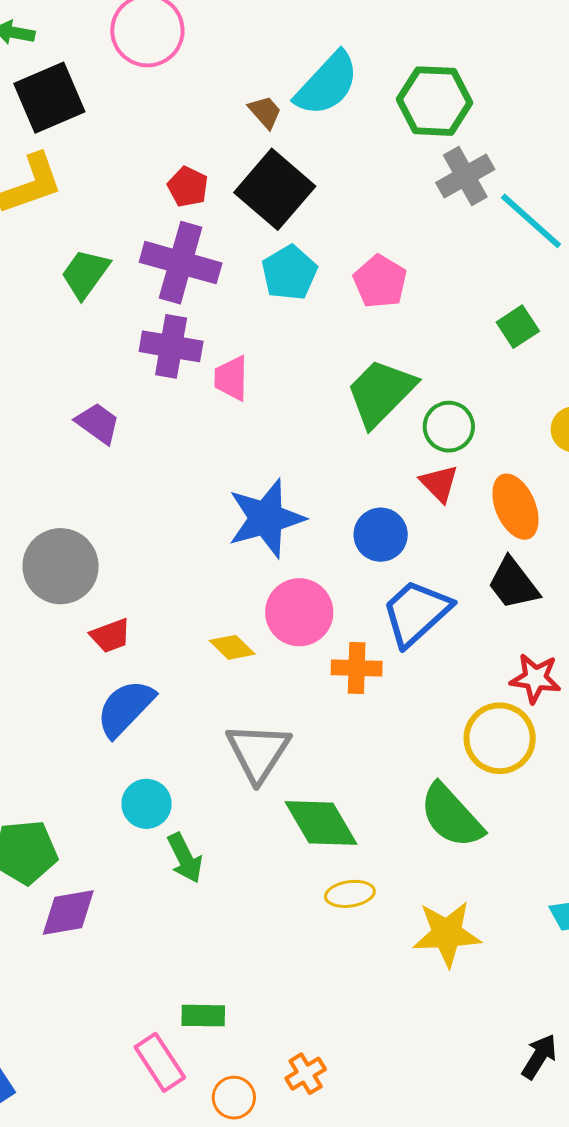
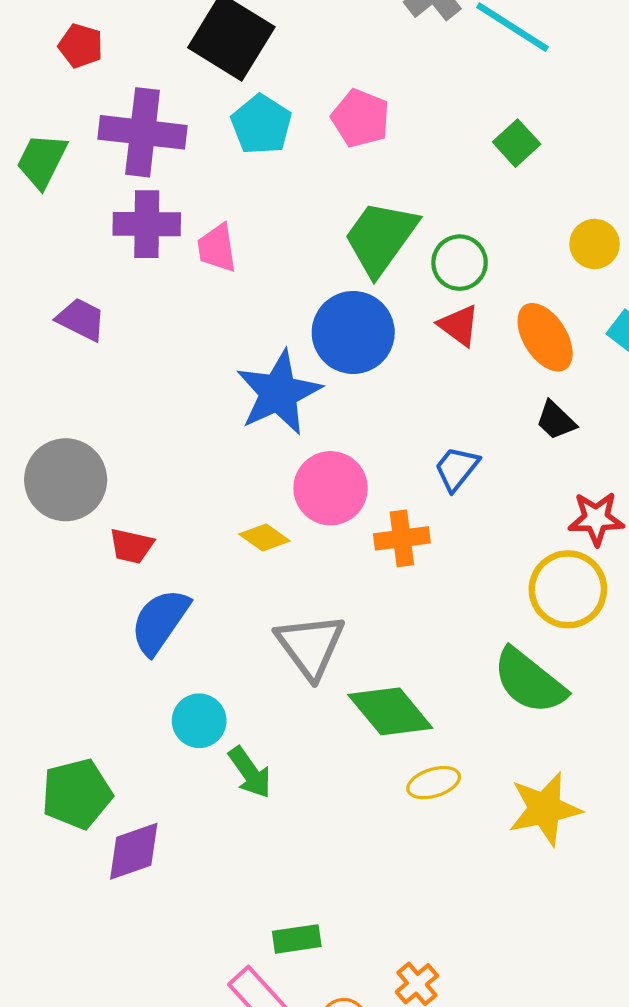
red pentagon: (188, 187) -> (81, 46), moved
blue circle: (381, 535) -> (353, 332), moved, size x1.4
black trapezoid: (513, 584) -> (556, 420), size x0.7
blue trapezoid: (416, 613) -> (457, 469), size x0.6
red trapezoid: (110, 636) -> (131, 546), turned 42

